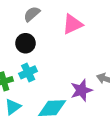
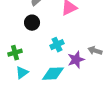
cyan cross: (28, 72) -> (57, 45), moved

